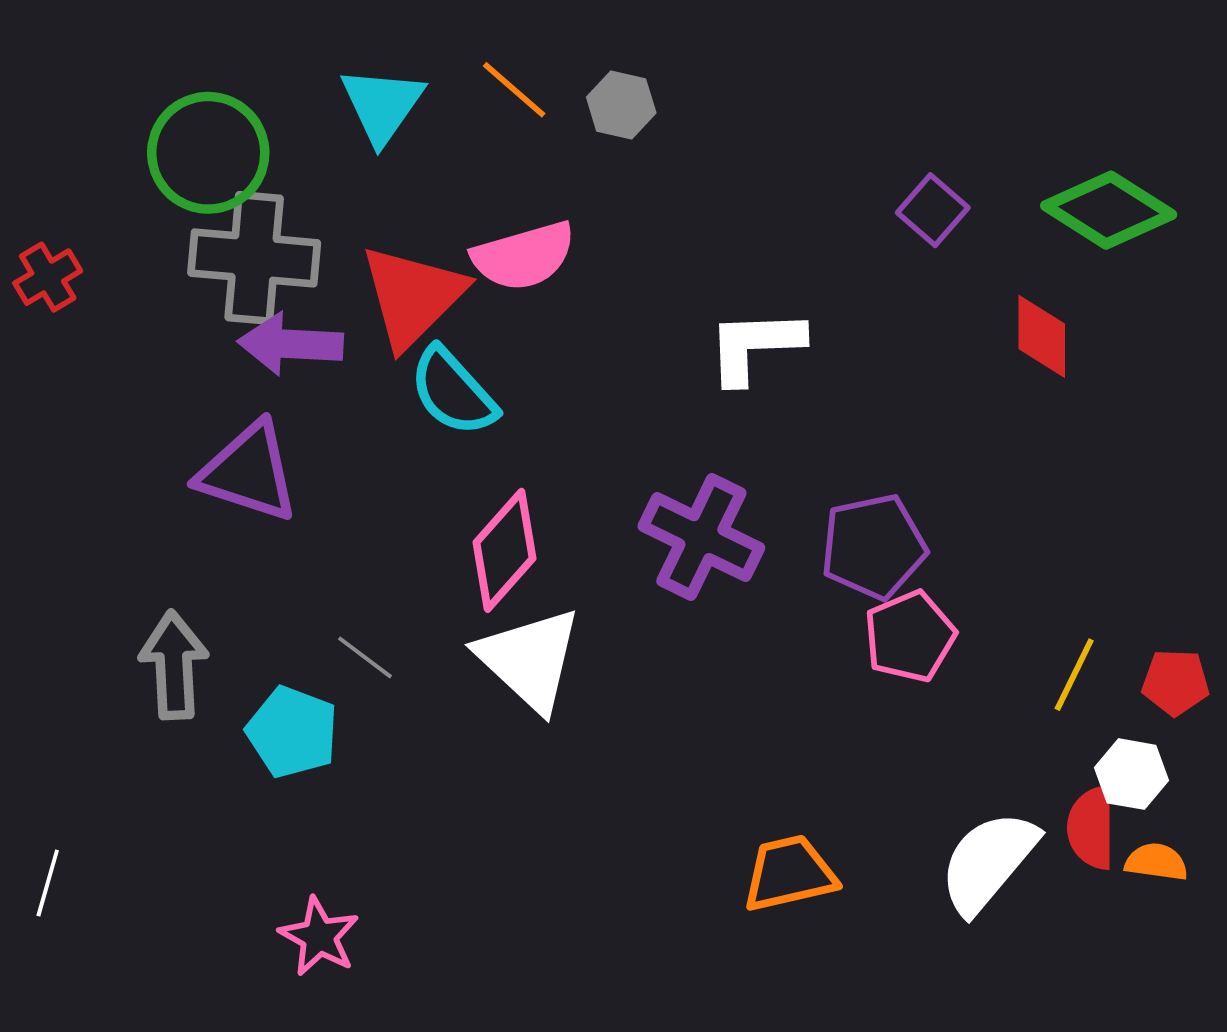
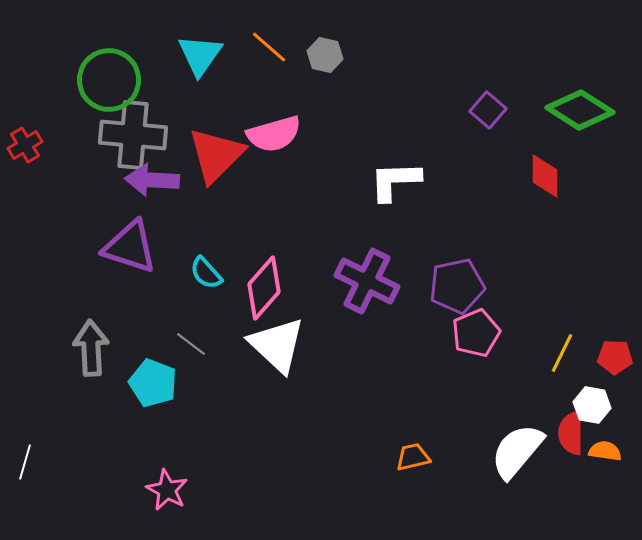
cyan semicircle: (453, 392) -> (206, 273), moved, size x0.7
orange trapezoid: (789, 873) -> (413, 457), size x0.7

